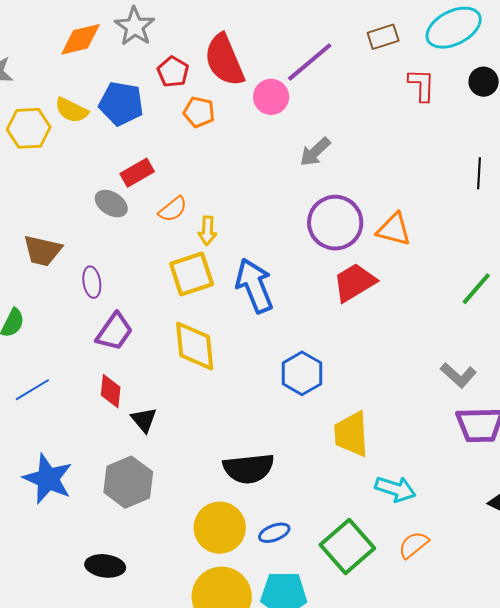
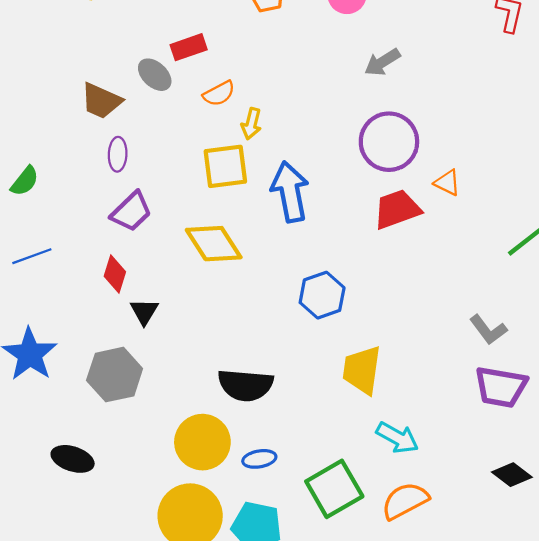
orange triangle: (394, 229) -> (447, 183), moved, size x0.7
brown trapezoid: (42, 251) -> (101, 101), moved
yellow diamond: (195, 346) -> (214, 244), turned -38
orange semicircle: (413, 545) -> (405, 501), size x1.4

